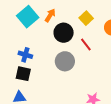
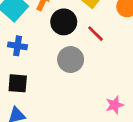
blue cross: (25, 55) -> (18, 46), moved

